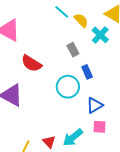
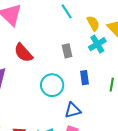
yellow semicircle: (81, 20) -> (93, 23), moved
blue rectangle: (87, 72) -> (84, 78), moved

